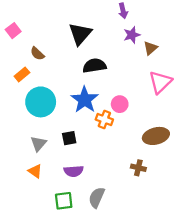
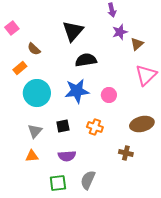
blue star: (85, 100) -> (77, 91), turned 30
orange cross: (104, 119) -> (95, 127), moved
orange triangle: (35, 171) -> (32, 156), turned -40

